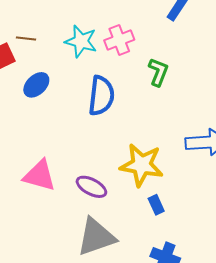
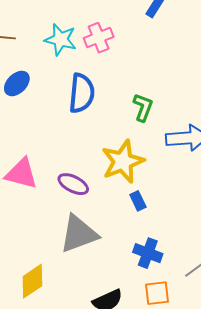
green L-shape: (158, 72) -> (143, 107), moved
yellow star: (142, 165) -> (123, 161), turned -30

